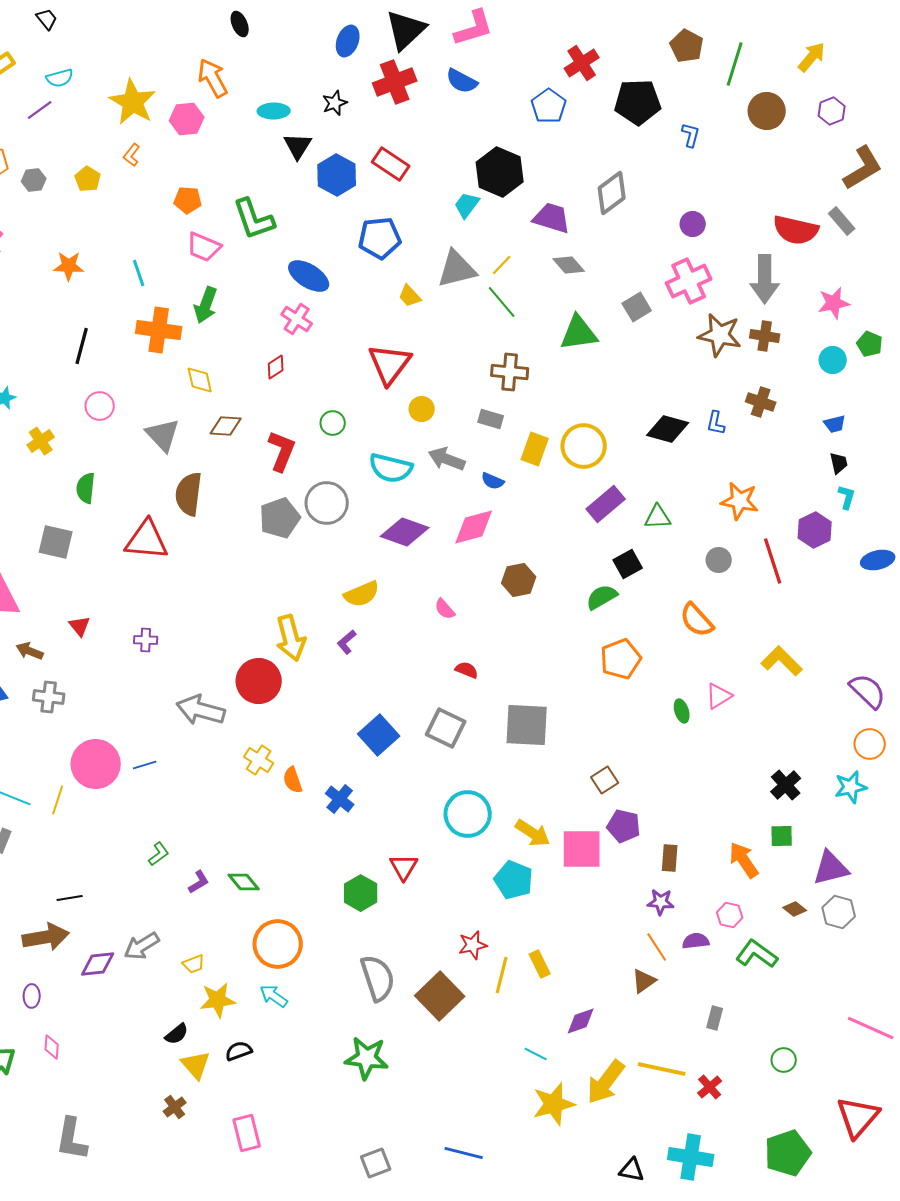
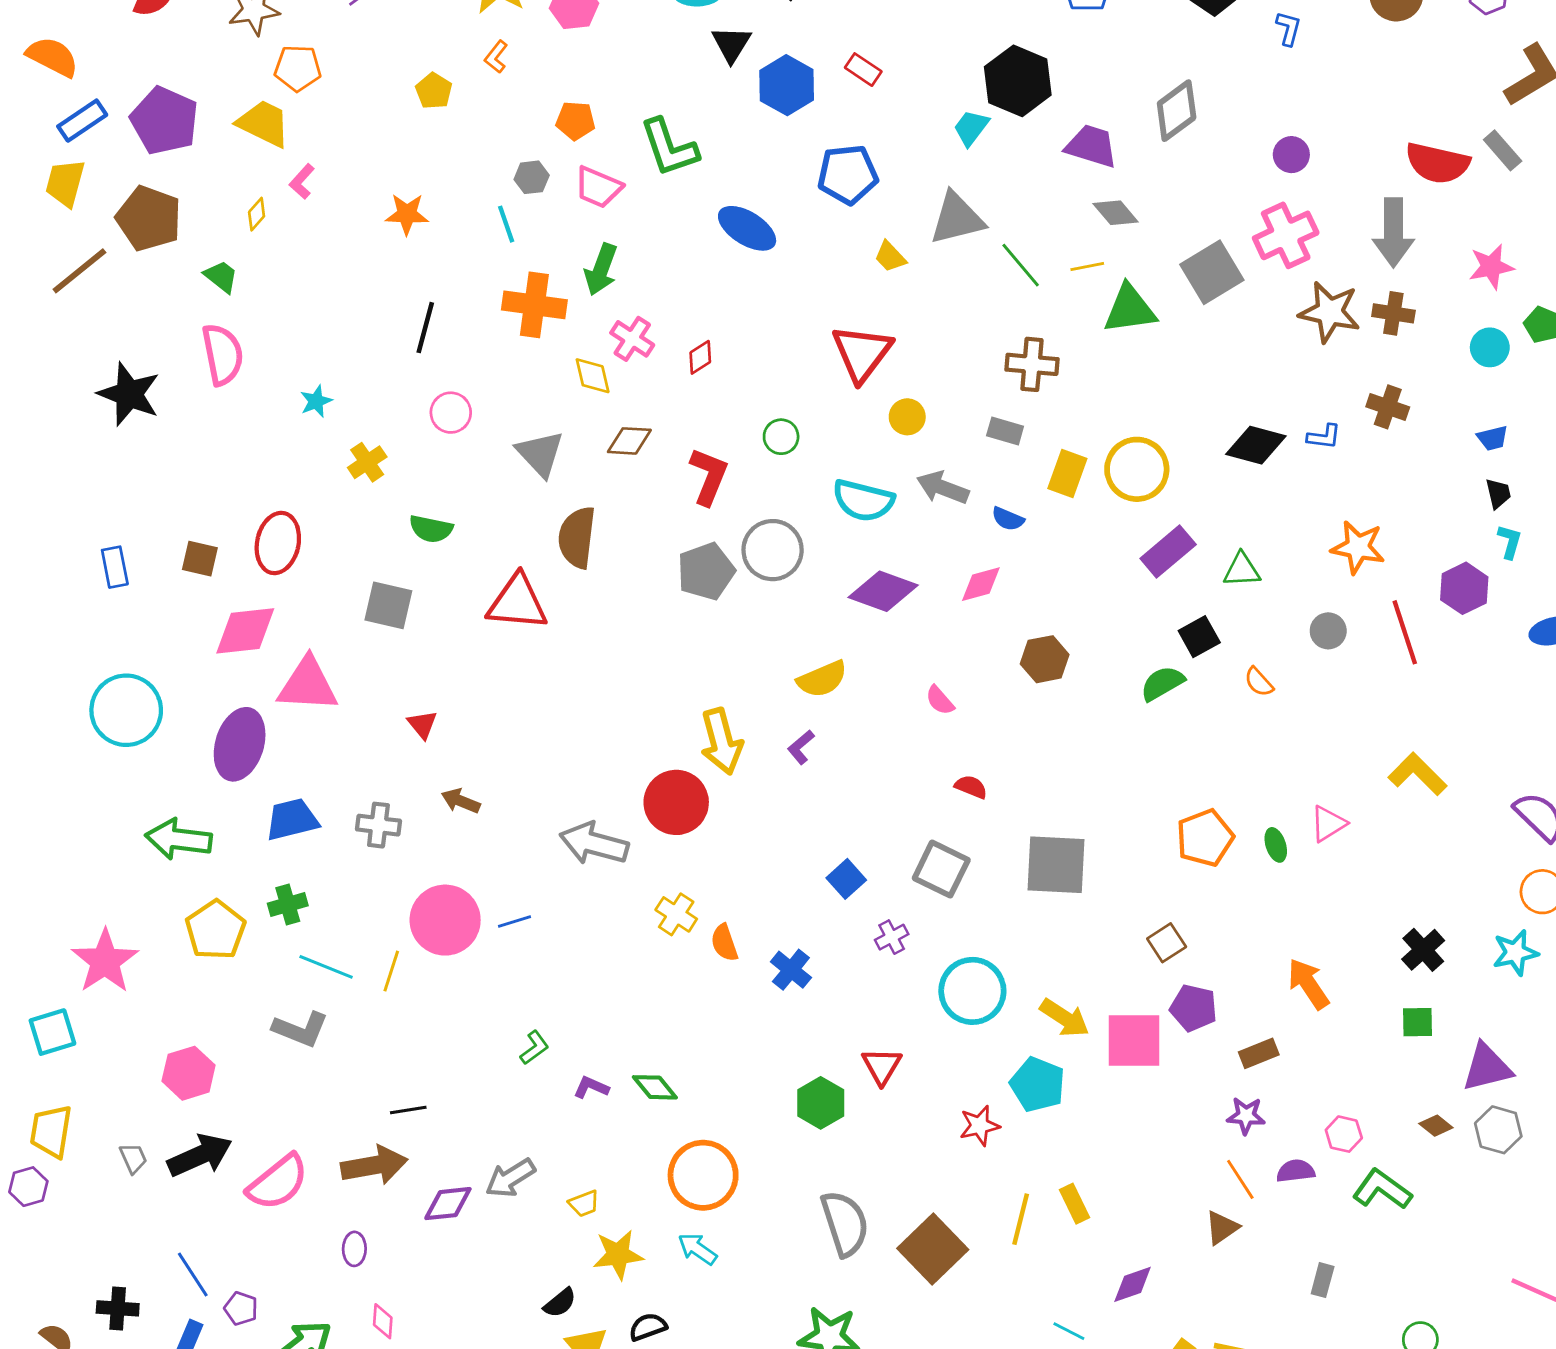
red rectangle: (391, 164) -> (863, 70), size x0.7
gray hexagon: (34, 180) -> (532, 177), moved
yellow line: (502, 265) -> (1087, 267), moved, turned 35
gray square: (637, 307) -> (1212, 272), size x1.5
pink cross: (297, 319) -> (632, 339), moved
blue L-shape: (716, 423) -> (1324, 437), turned -95
green semicircle: (86, 488) -> (431, 529), turned -84
pink diamond: (474, 527) -> (981, 584), size x0.7
orange semicircle: (697, 620) -> (1259, 682), moved, size x0.6
purple cross: (146, 640) -> (892, 937), moved, turned -30
brown arrow: (30, 651) -> (461, 801), moved
orange pentagon: (621, 659) -> (1205, 838), moved
blue square: (379, 735) -> (846, 879), size x0.7
brown rectangle: (670, 858) -> (1259, 1053), turned 64
orange arrow: (744, 860) -> (1308, 984), moved
purple L-shape: (199, 882) -> (591, 1087), turned -125
red star: (473, 945) -> (979, 1126), moved

